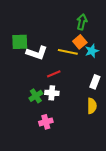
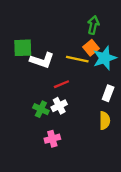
cyan star: (92, 51) -> (105, 58), size x1.5
white cross: (52, 93) -> (59, 106), turned -32
green cross: (36, 96) -> (41, 109), turned -32

